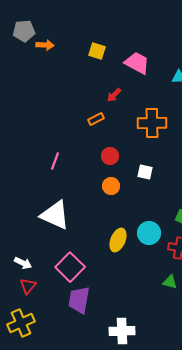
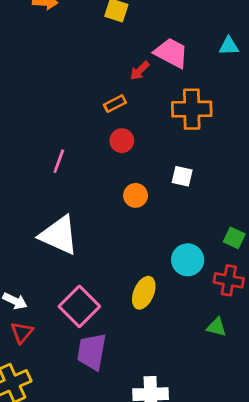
pink trapezoid: (137, 63) -> (171, 53), moved
red circle: (110, 156) -> (122, 141), moved
yellow ellipse: (118, 240) -> (144, 293), moved

